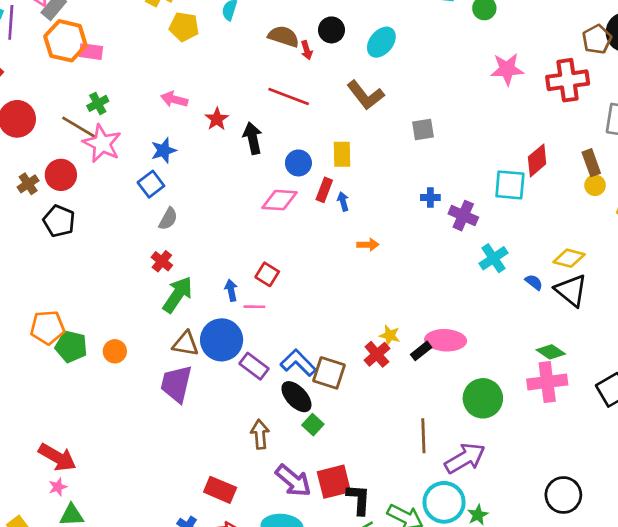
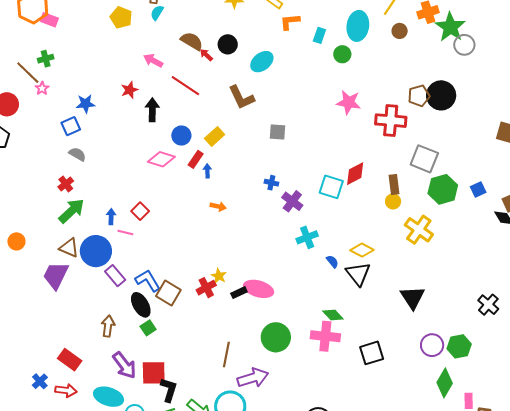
red arrow: (307, 50) -> (206, 55), turned 136
pink arrow: (174, 99) -> (153, 61), moved
pink star: (102, 143) -> (42, 88), size x0.5
yellow rectangle: (342, 154) -> (215, 136), turned 36
gray semicircle: (168, 219) -> (77, 154), turned -102

